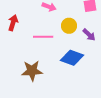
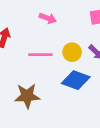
yellow circle: (69, 26) -> (72, 52), moved

